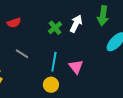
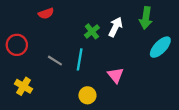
red semicircle: (14, 23) -> (46, 13), moved
cyan line: (54, 62) -> (80, 59), moved

